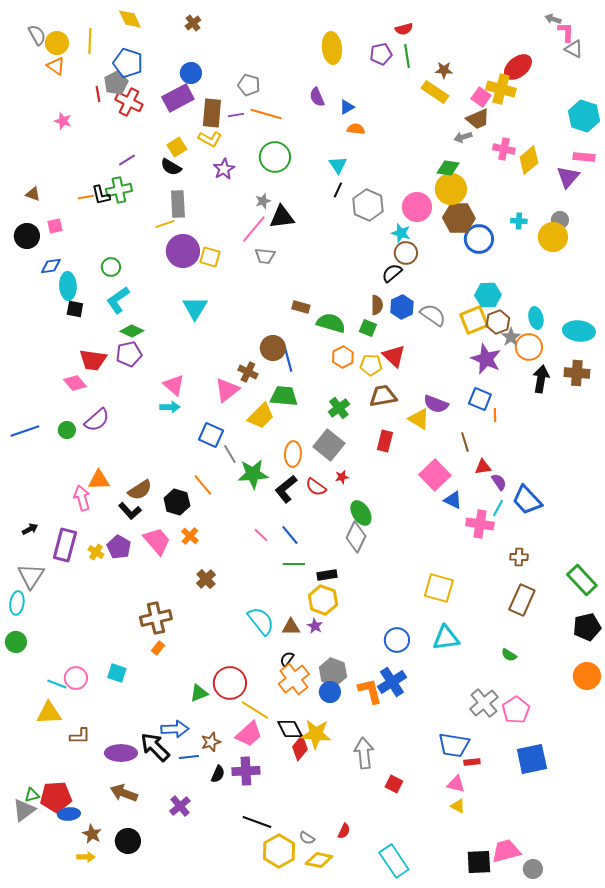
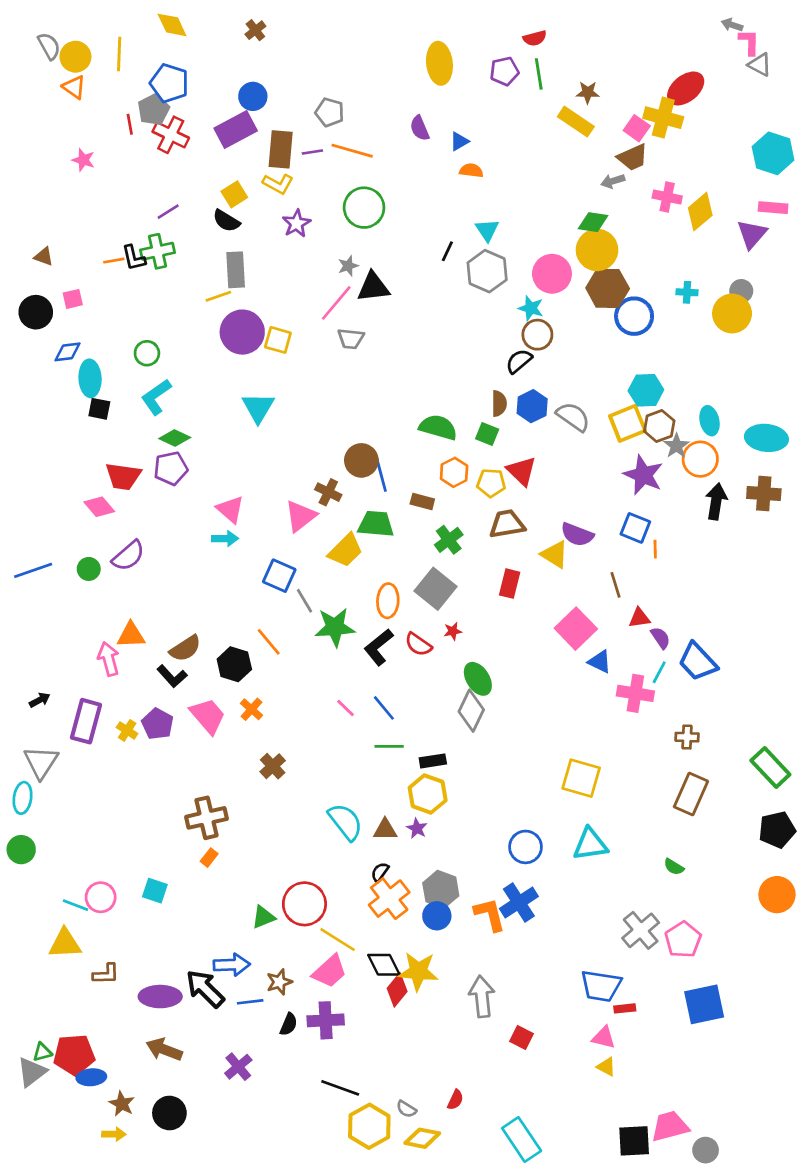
cyan triangle: (338, 165) -> (487, 230), moved
brown rectangle: (301, 307) -> (422, 501), moved

